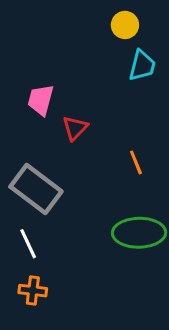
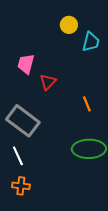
yellow circle: (125, 25) -> (69, 25), moved

